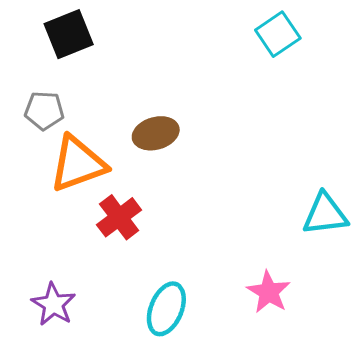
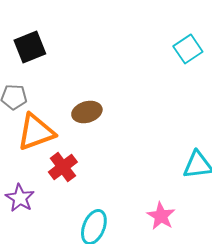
cyan square: (278, 34) -> (188, 49), moved
purple star: (53, 304) -> (20, 198), moved

